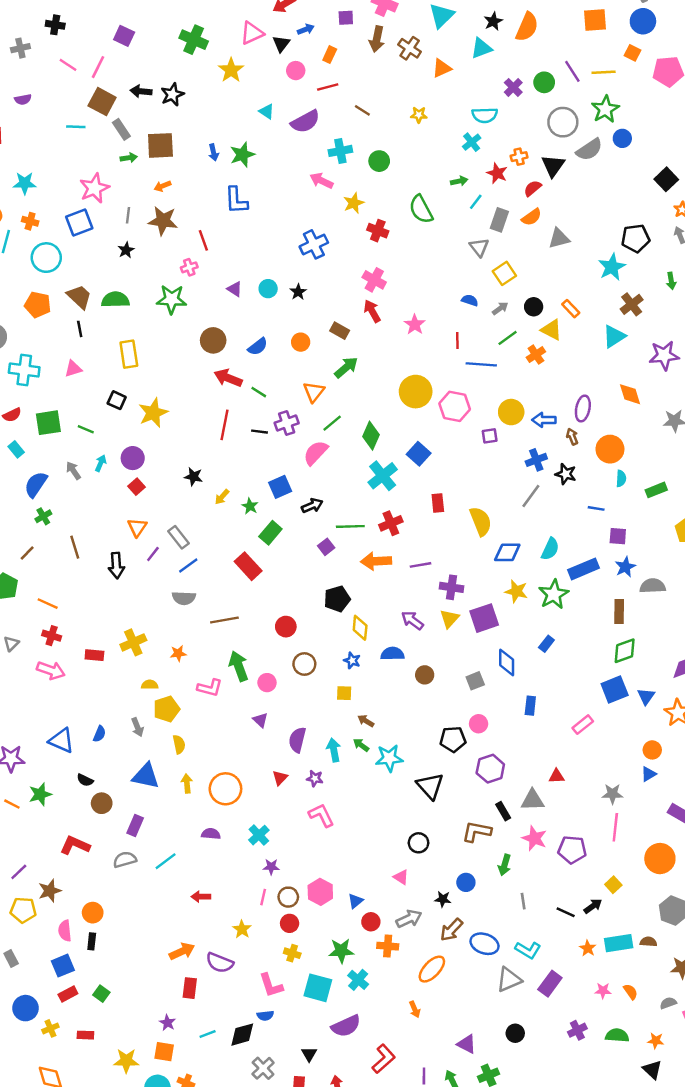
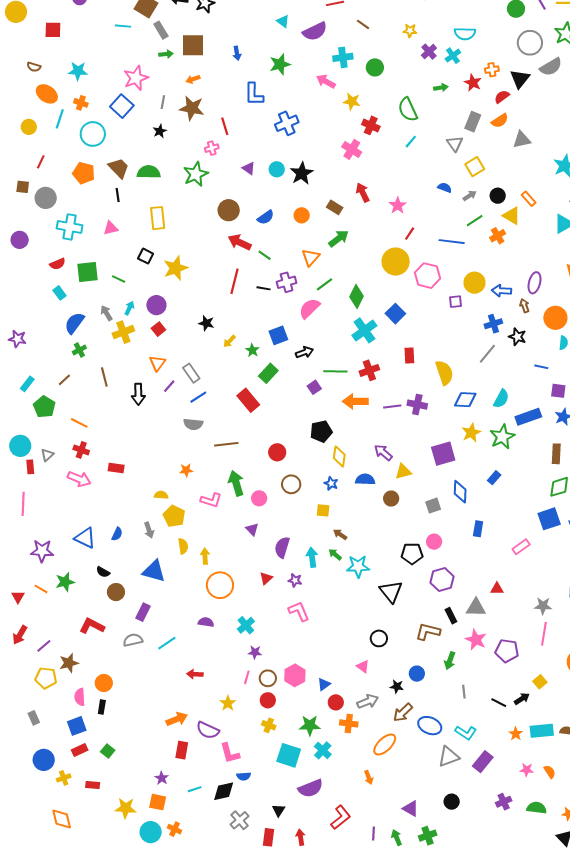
purple cross: (513, 87) -> (429, 52), moved
green star: (242, 155) -> (280, 64), moved
cyan line: (476, 202) -> (411, 142), moved
yellow star: (354, 203) -> (352, 101), turned 30
blue square: (79, 222) -> (122, 106), turned -30
blue cross: (314, 244) -> (287, 123), moved
pink cross: (374, 280) -> (352, 149), moved
black star: (298, 292) -> (302, 173), size x1.6
green star: (172, 299) -> (196, 174), turned -30
red line: (457, 340) -> (410, 234), moved, turned 32
purple cross: (452, 587) -> (417, 405), moved
yellow star: (516, 591) -> (471, 433), turned 30
yellow triangle: (449, 619) -> (403, 472), moved, turned 30
yellow cross: (133, 642) -> (123, 332), moved
yellow pentagon: (167, 709) -> (174, 516), turned -30
yellow arrow: (187, 783) -> (205, 556), moved
pink L-shape: (271, 985) -> (230, 753), moved

